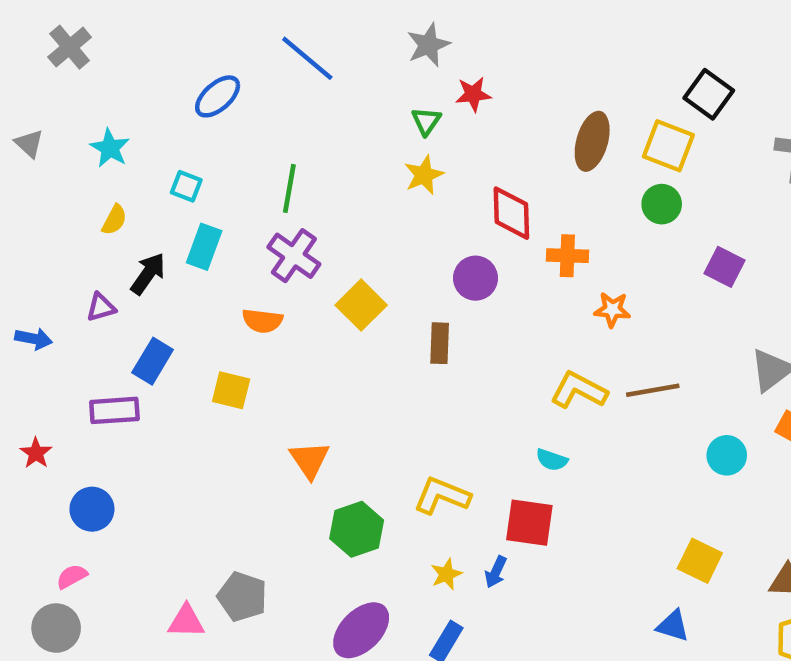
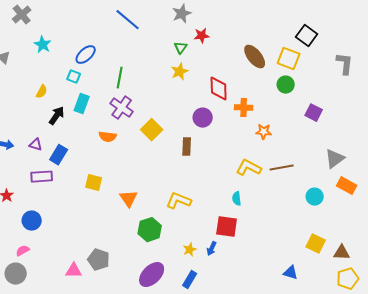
blue ellipse: (218, 96) -> (86, 55), moved
brown ellipse: (592, 141) -> (255, 57), turned -55
cyan star: (110, 148) -> (43, 45), moved
purple triangle: (101, 307) -> (36, 145), moved, turned 32
yellow square: (231, 390) -> (94, 183), moved
cyan semicircle: (552, 460) -> (237, 199), turned 64
yellow L-shape: (442, 496) -> (179, 201), moved
yellow square: (700, 561) -> (316, 244), moved

